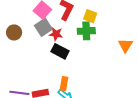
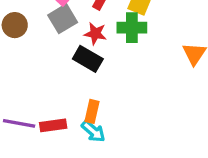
red star: (56, 34) -> (95, 34), moved

